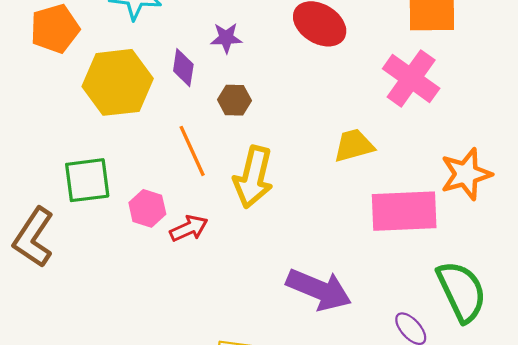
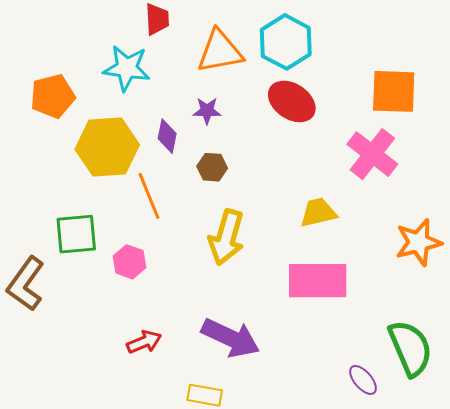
orange line: (192, 151) -> (149, 196), moved
pink rectangle: (404, 211) -> (318, 281), moved
red arrow: (189, 228) -> (144, 342), moved
purple arrow: (319, 290) -> (231, 338), moved

